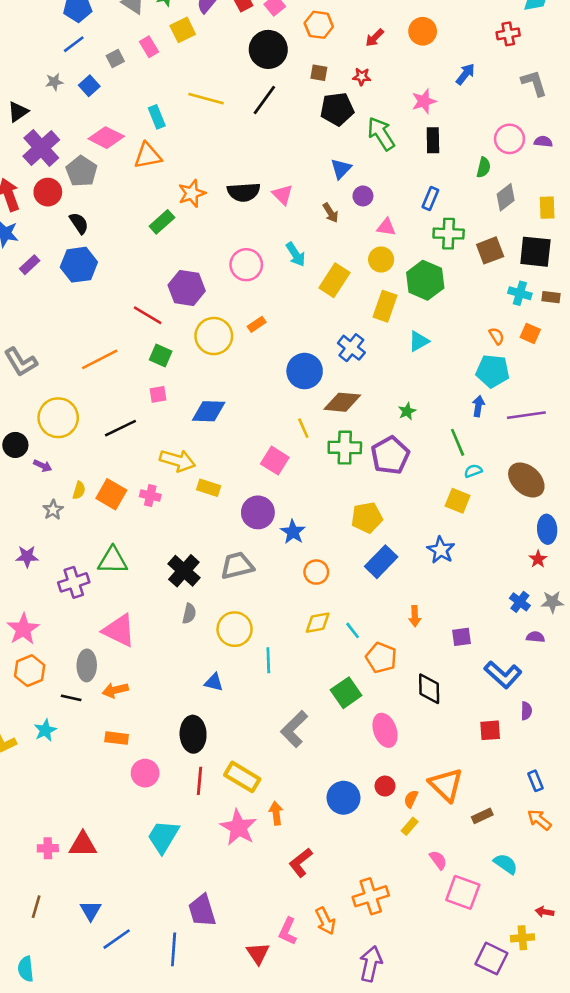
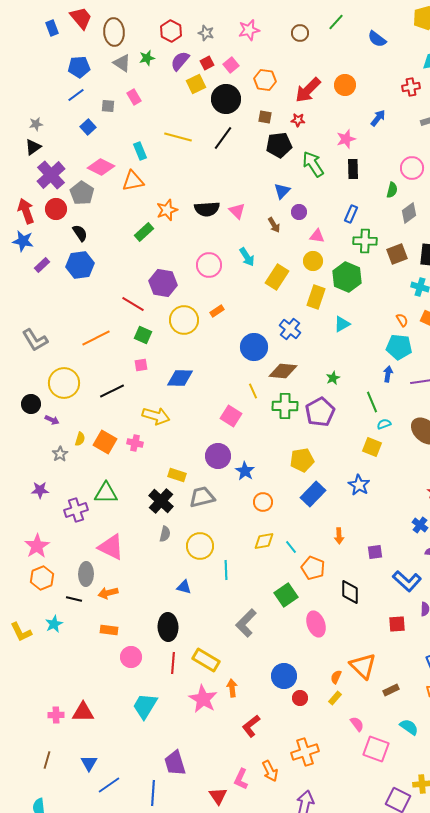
yellow square: (183, 30) -> (196, 84), moved
red arrow: (375, 38) -> (308, 90), size x1.8
gray square: (115, 58) -> (108, 106), turned 32
gray star: (54, 82) -> (36, 124), moved
yellow rectangle: (209, 488) -> (177, 475), moved
red circle: (385, 786) -> (300, 698), moved

